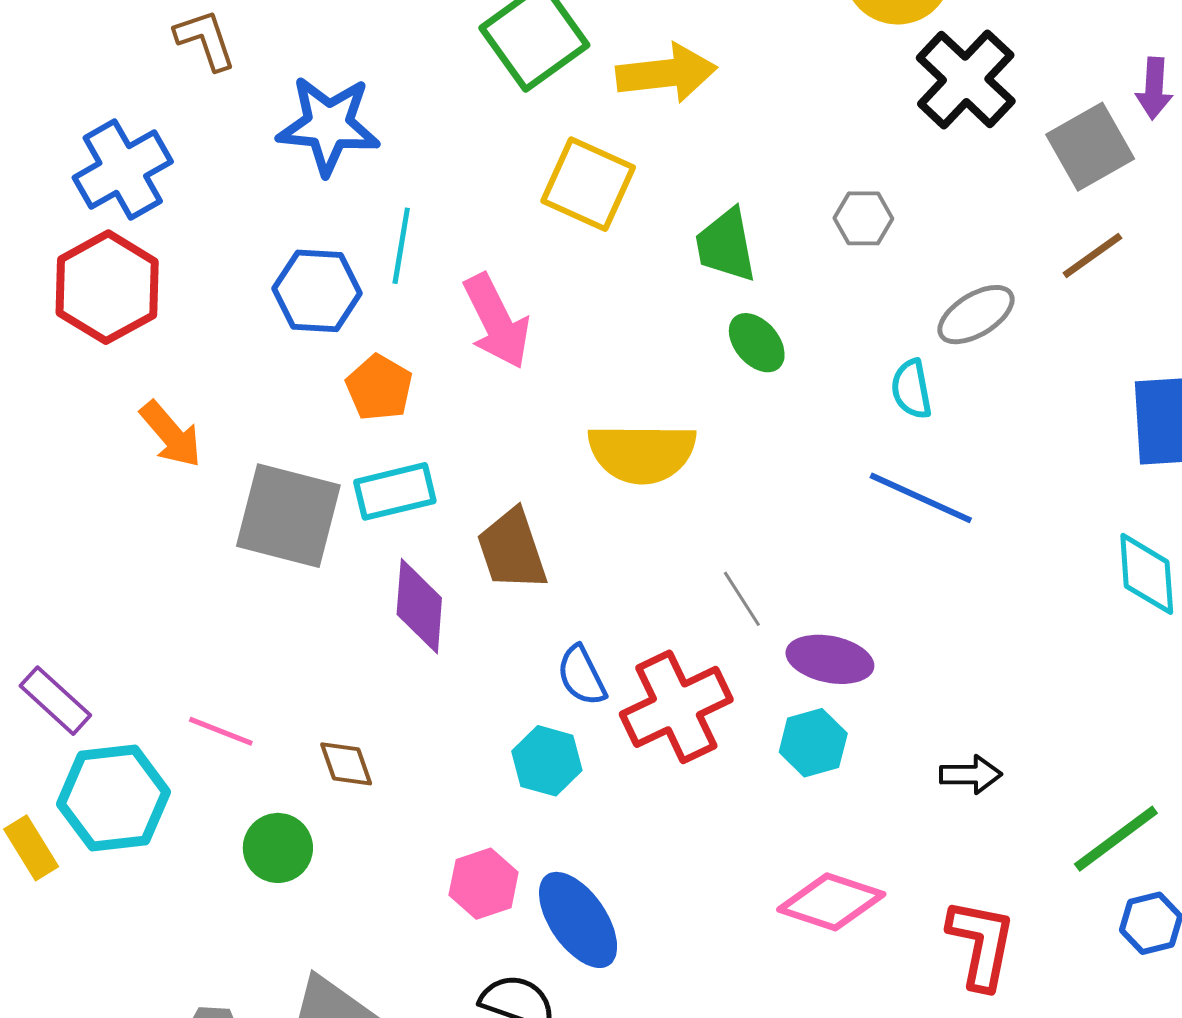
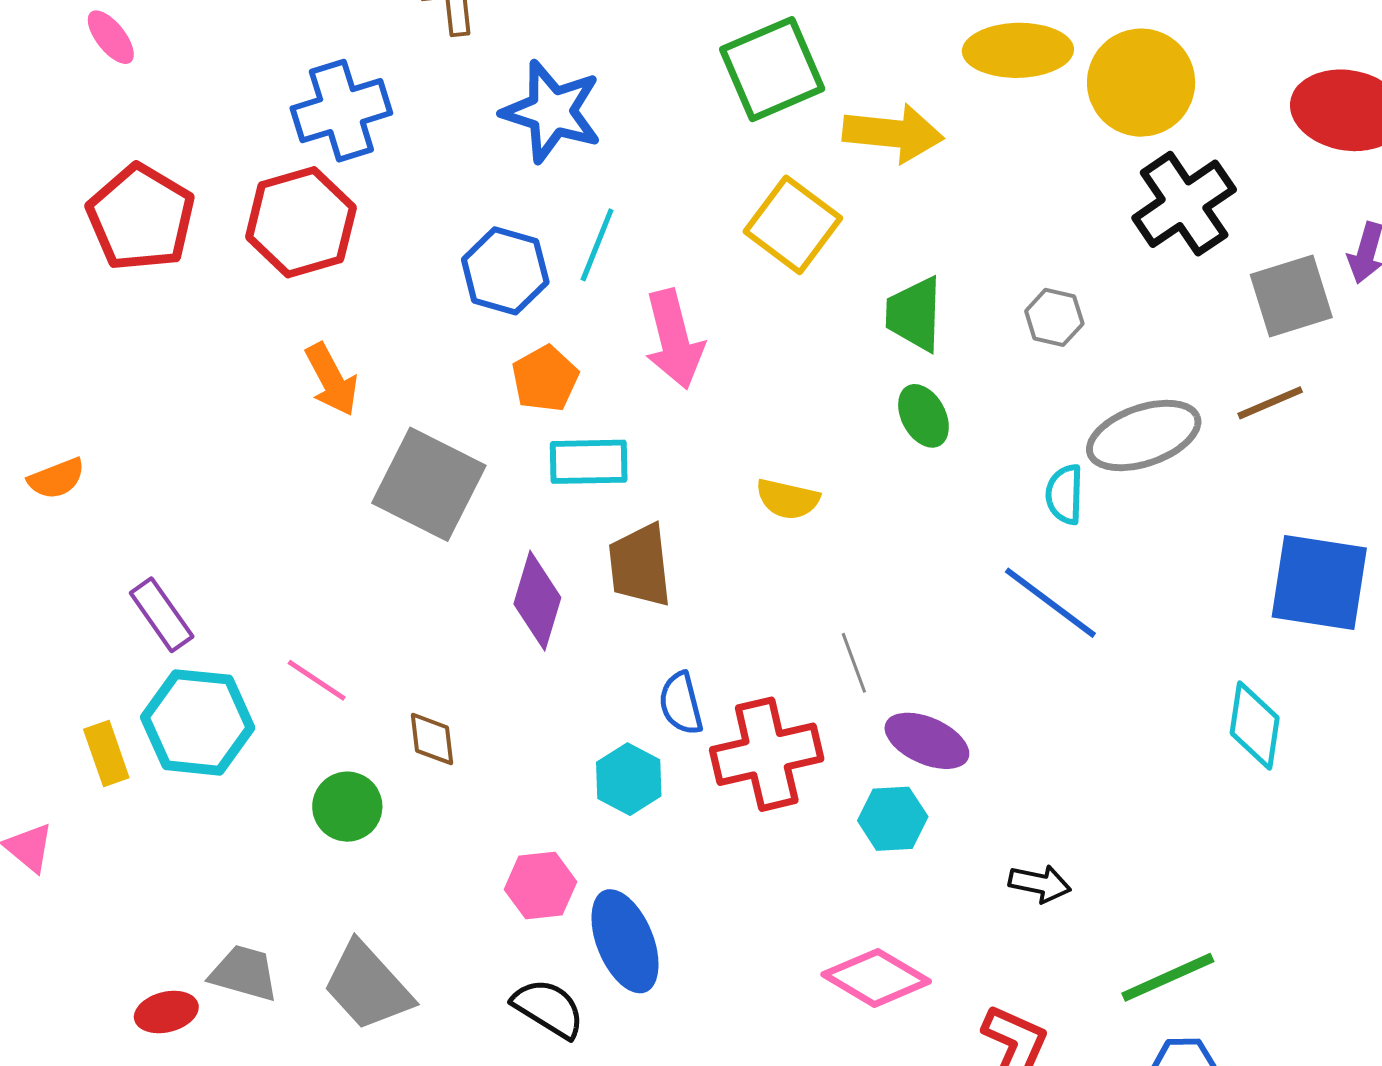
gray ellipse: (976, 315) -> (1144, 436), size x1.4
yellow semicircle: (642, 453) -> (788, 499), size x0.6
cyan rectangle: (395, 491) -> (589, 462), moved

